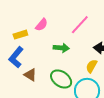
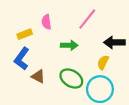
pink semicircle: (42, 25) -> (46, 22), turned 136

